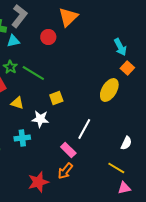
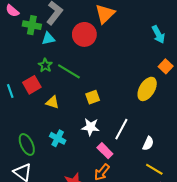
red circle: (48, 37) -> (84, 34), size x1.5
cyan arrow: (120, 47) -> (158, 34), moved
white star: (40, 119) -> (91, 127), moved
cyan cross: (22, 138) -> (58, 138), turned 35
white semicircle: (126, 143) -> (148, 143), moved

